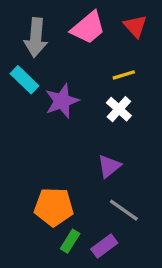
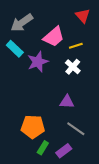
pink trapezoid: (88, 28) -> (54, 37), moved
gray arrow: (36, 37) -> (22, 23), turned 50
purple triangle: (109, 166) -> (67, 102), turned 42

